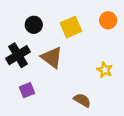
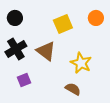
black circle: (34, 25) -> (15, 18), moved
yellow star: (105, 70) -> (81, 63), moved, size x1.5

